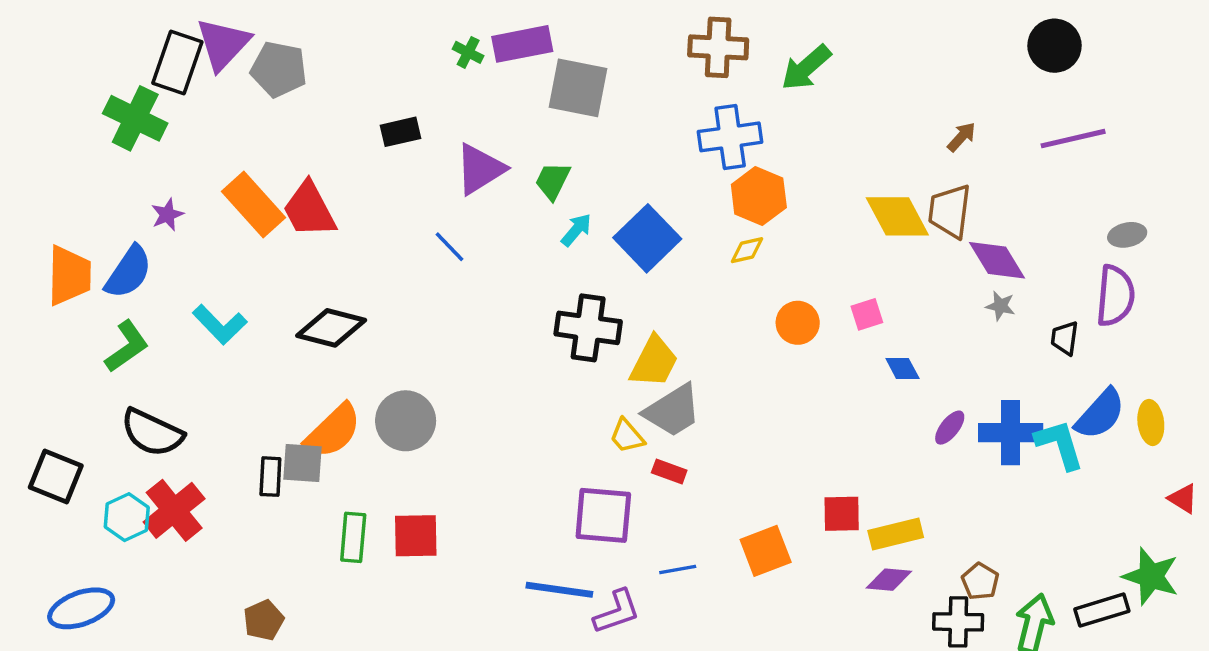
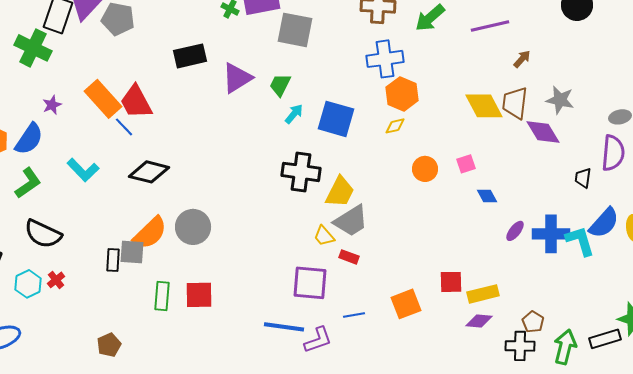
black rectangle: (401, 132) -> (190, 56), size x1.4
purple line: (1073, 139) -> (490, 26), moved
blue square: (647, 238) -> (336, 119), turned -30
blue line: (450, 247) -> (124, 127), moved
gray star: (1000, 306) -> (560, 100), moved, size x1.6
red cross: (174, 510) -> (56, 280), size x0.5

